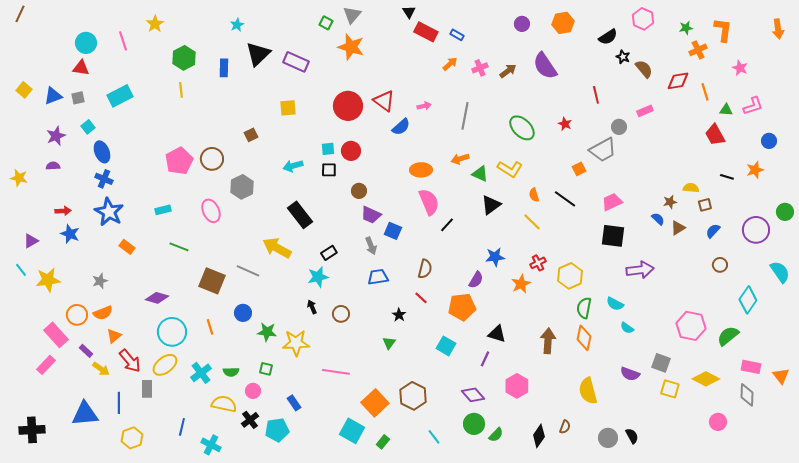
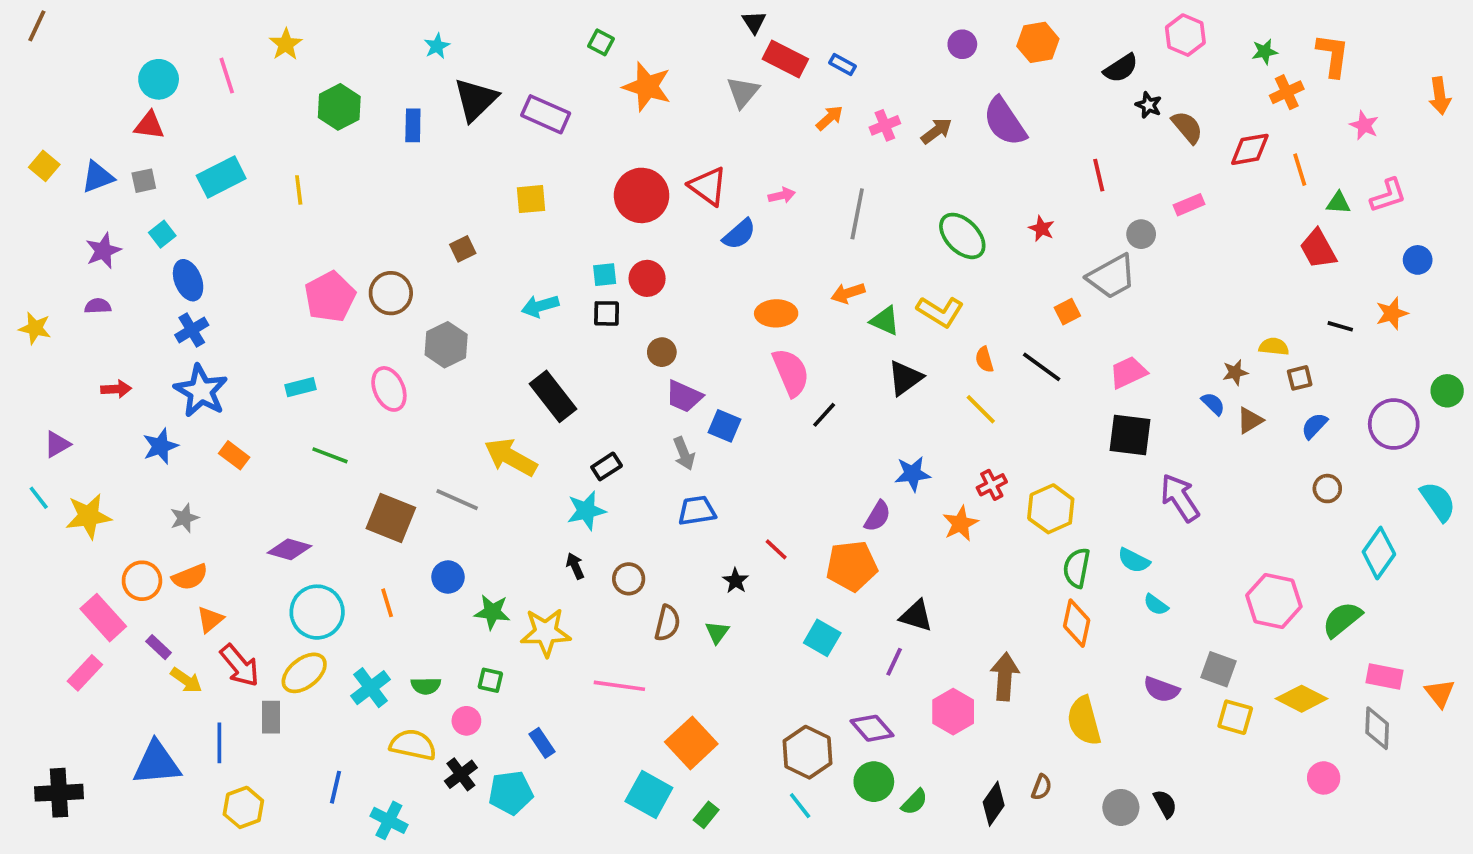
gray triangle: (352, 15) -> (743, 92), moved
orange arrow: (778, 29) -> (1440, 96), moved
yellow line: (181, 90) -> (299, 190), moved
blue cross: (104, 179) -> (192, 330), turned 36
blue star: (70, 234) -> (160, 446), moved, turned 30
brown semicircle: (425, 269) -> (667, 623), moved
purple arrow: (640, 270) -> (1180, 498), turned -116
brown arrow: (548, 341) -> (1005, 677), moved
brown hexagon: (413, 396) -> (807, 752), moved

